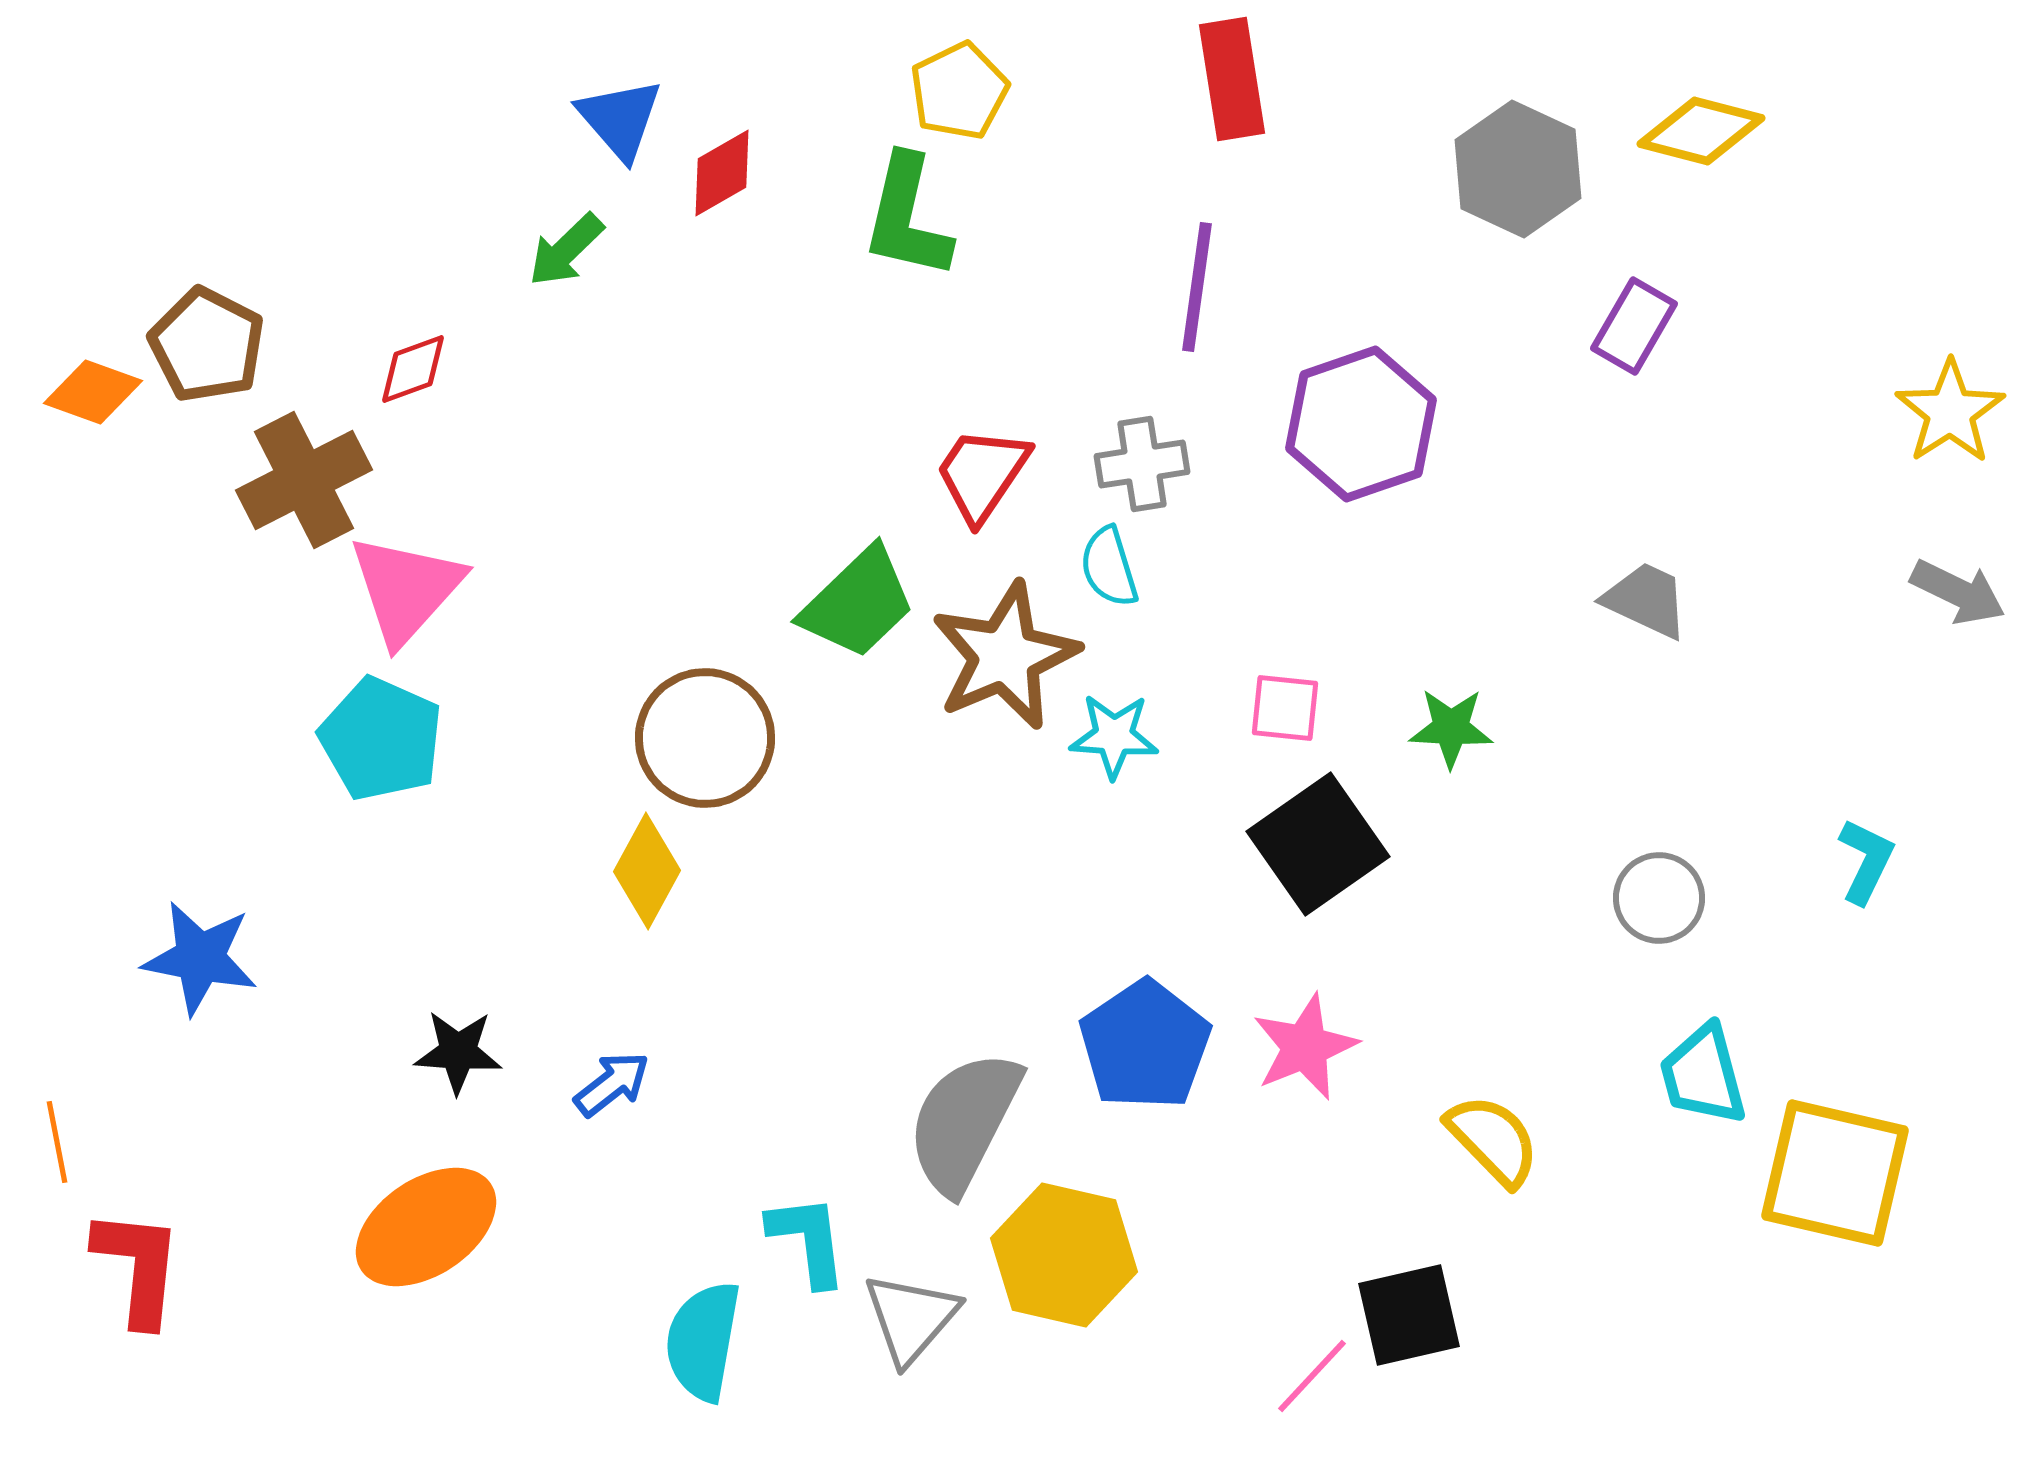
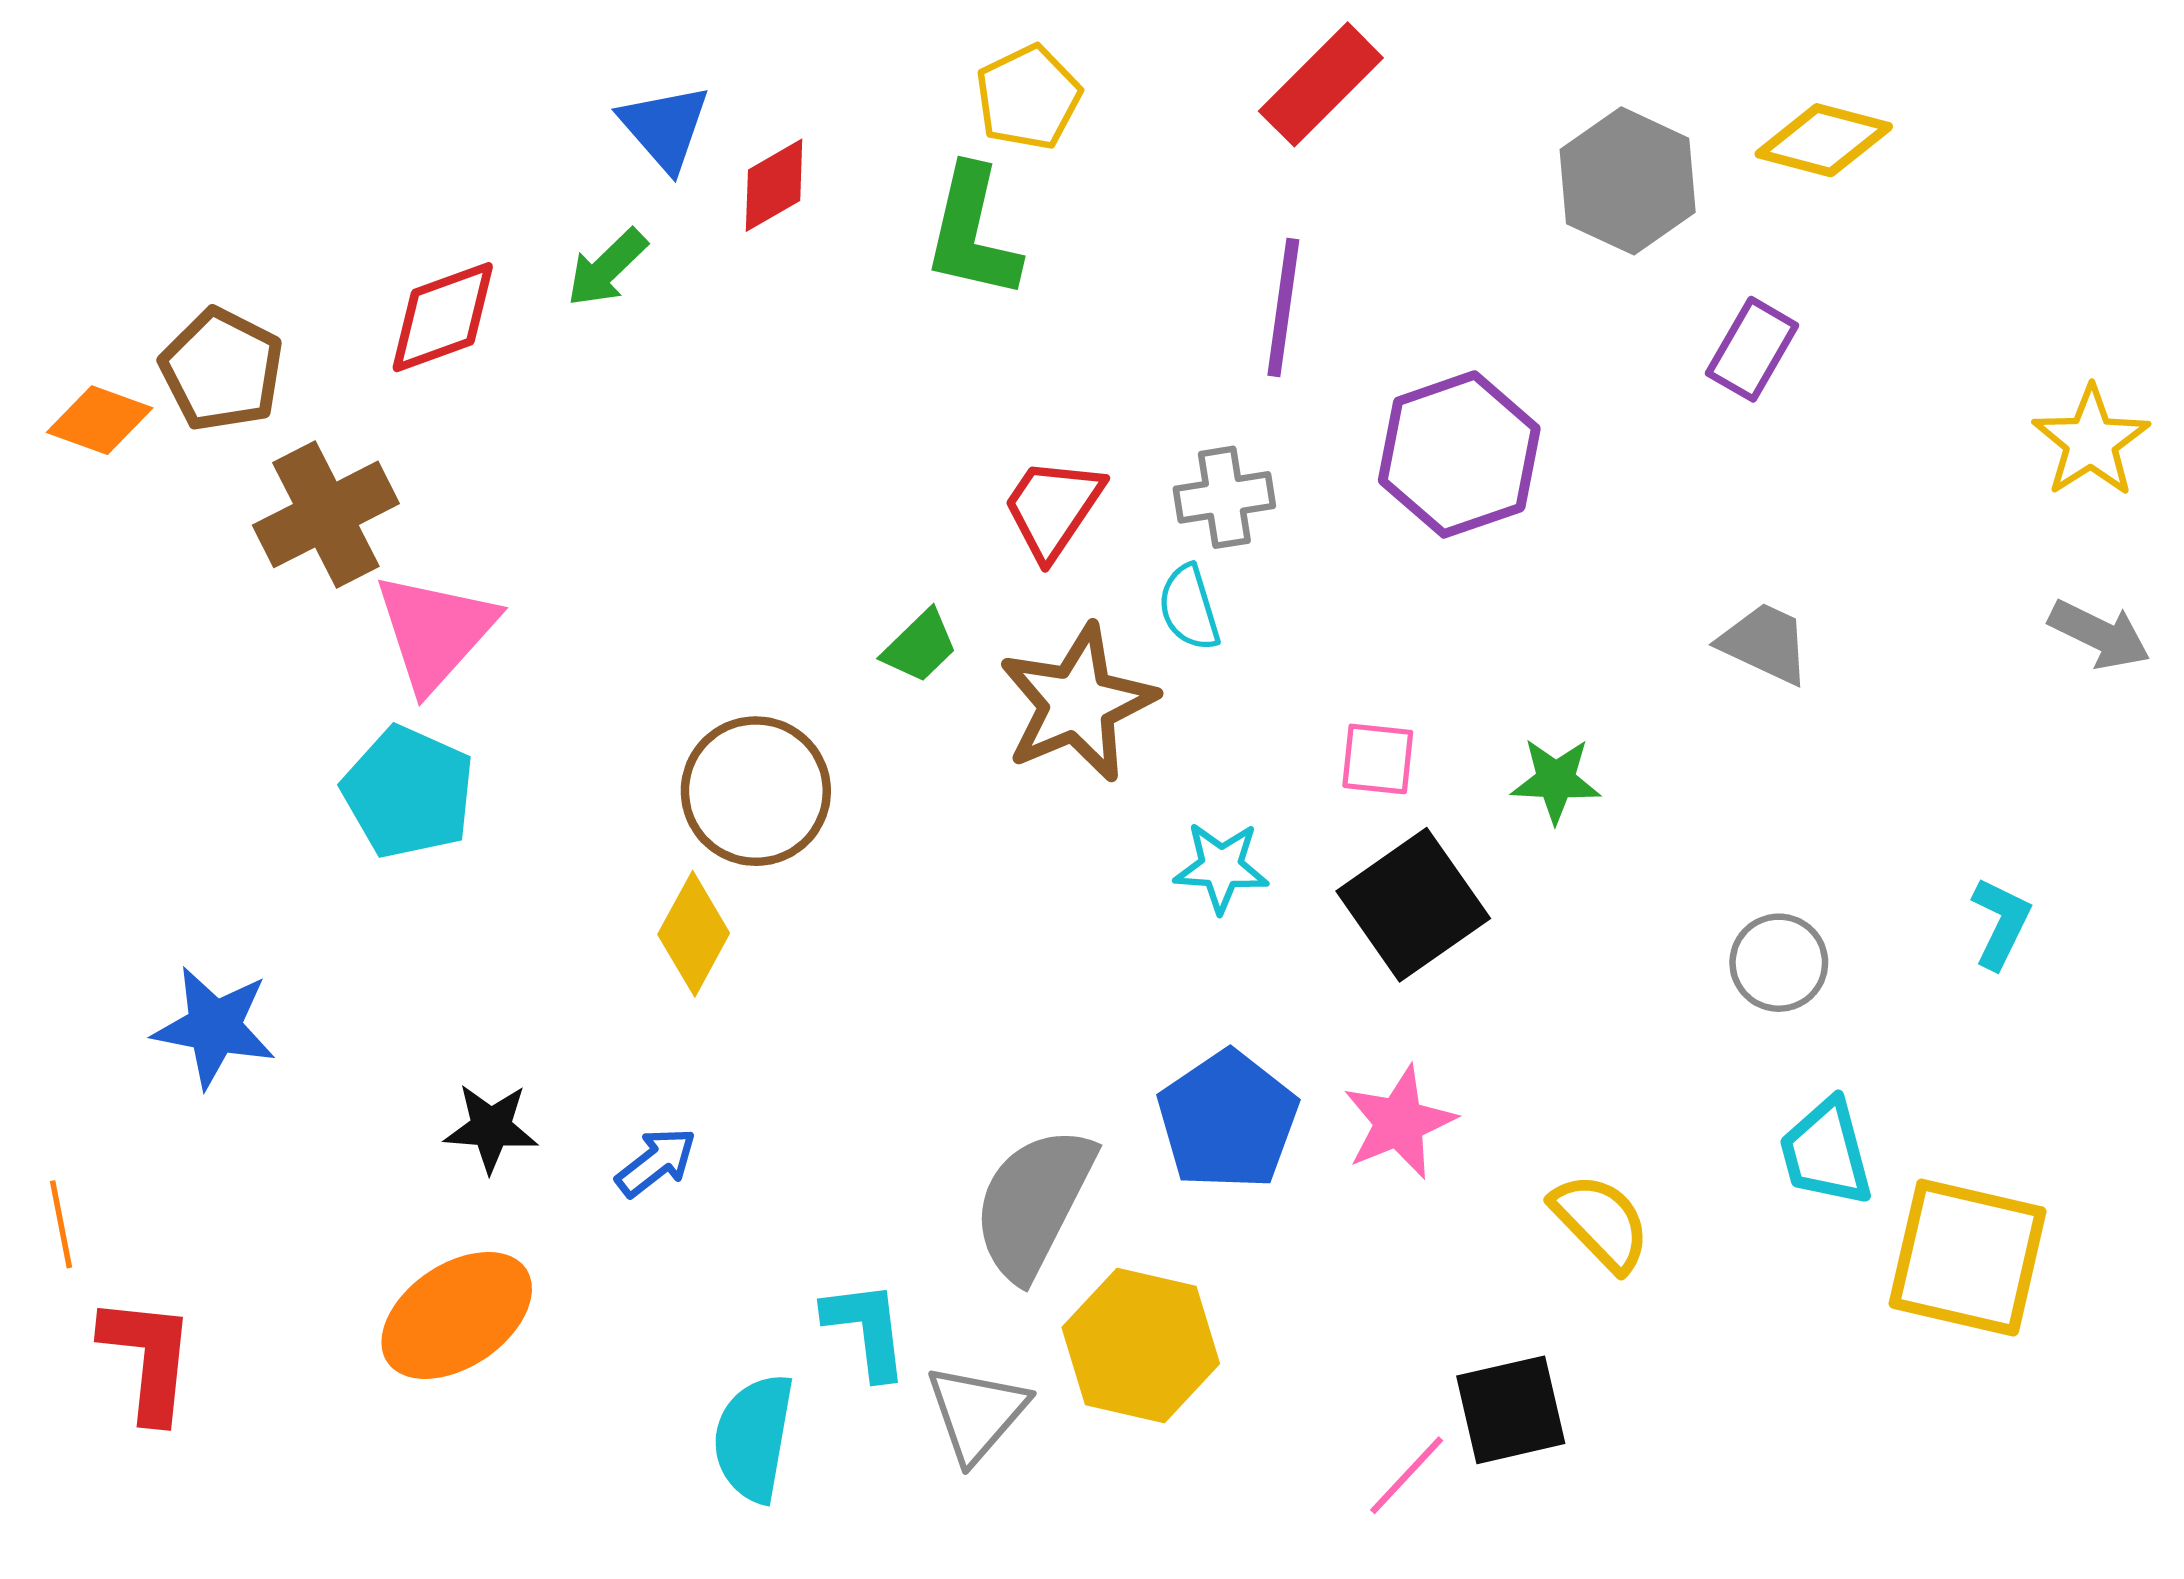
red rectangle: (1232, 79) -> (1321, 84), turned 54
red diamond: (413, 369) -> (443, 317), moved, size x1.5
green trapezoid: (858, 603) -> (920, 646), size x0.6
cyan star: (1114, 736) -> (1221, 867), moved

